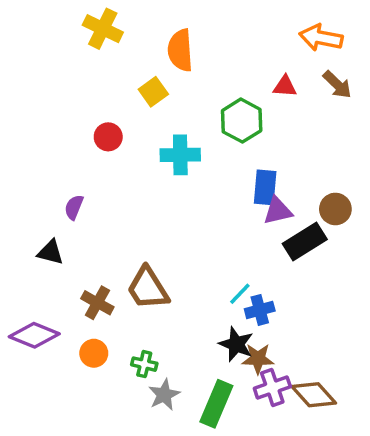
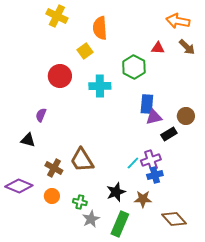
red circle: (108, 137) -> (60, 76), size x1.5
black rectangle: (305, 241) -> (169, 134), size x0.7
blue cross: (260, 310) -> (155, 175), moved
black star: (236, 344) -> (116, 192), moved, turned 30
purple cross: (272, 388) -> (151, 160), moved

